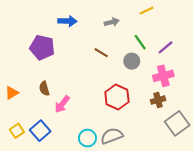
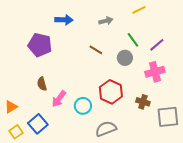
orange triangle: (12, 93) -> (11, 107), moved
brown cross: (158, 100) -> (143, 102), moved, turned 32
gray square: (177, 123) -> (168, 117), turned 30
yellow square: (17, 131) -> (16, 132), moved
cyan circle: (87, 138) -> (83, 106), moved

